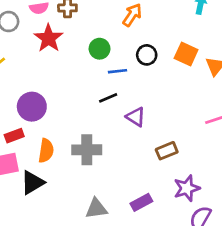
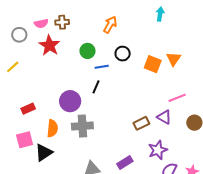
orange square: (186, 54) -> (153, 64), moved
black line: (108, 98) -> (96, 87), turned -40
purple circle: (32, 107) -> (70, 101), moved
purple triangle: (136, 117) -> (164, 117), moved
red rectangle: (14, 136) -> (28, 109), moved

